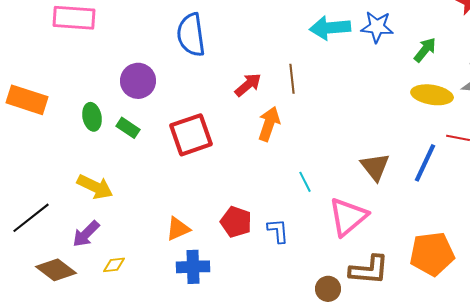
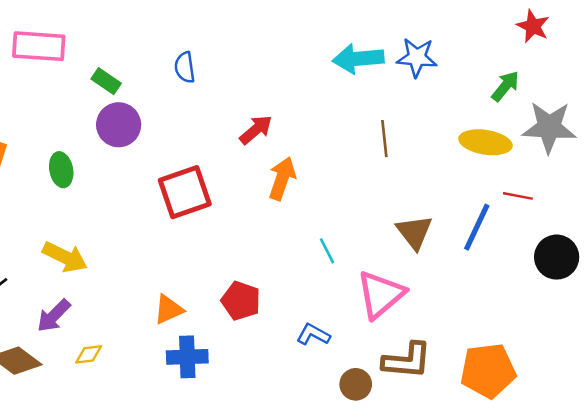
blue semicircle: (191, 35) -> (185, 67), size x0.6
green arrow: (425, 50) -> (505, 86), moved
brown line: (292, 79) -> (384, 139), moved
green rectangle: (128, 128) -> (106, 81), moved
blue L-shape: (278, 231) -> (313, 334), moved, turned -56
orange pentagon: (432, 254) -> (488, 371), moved

